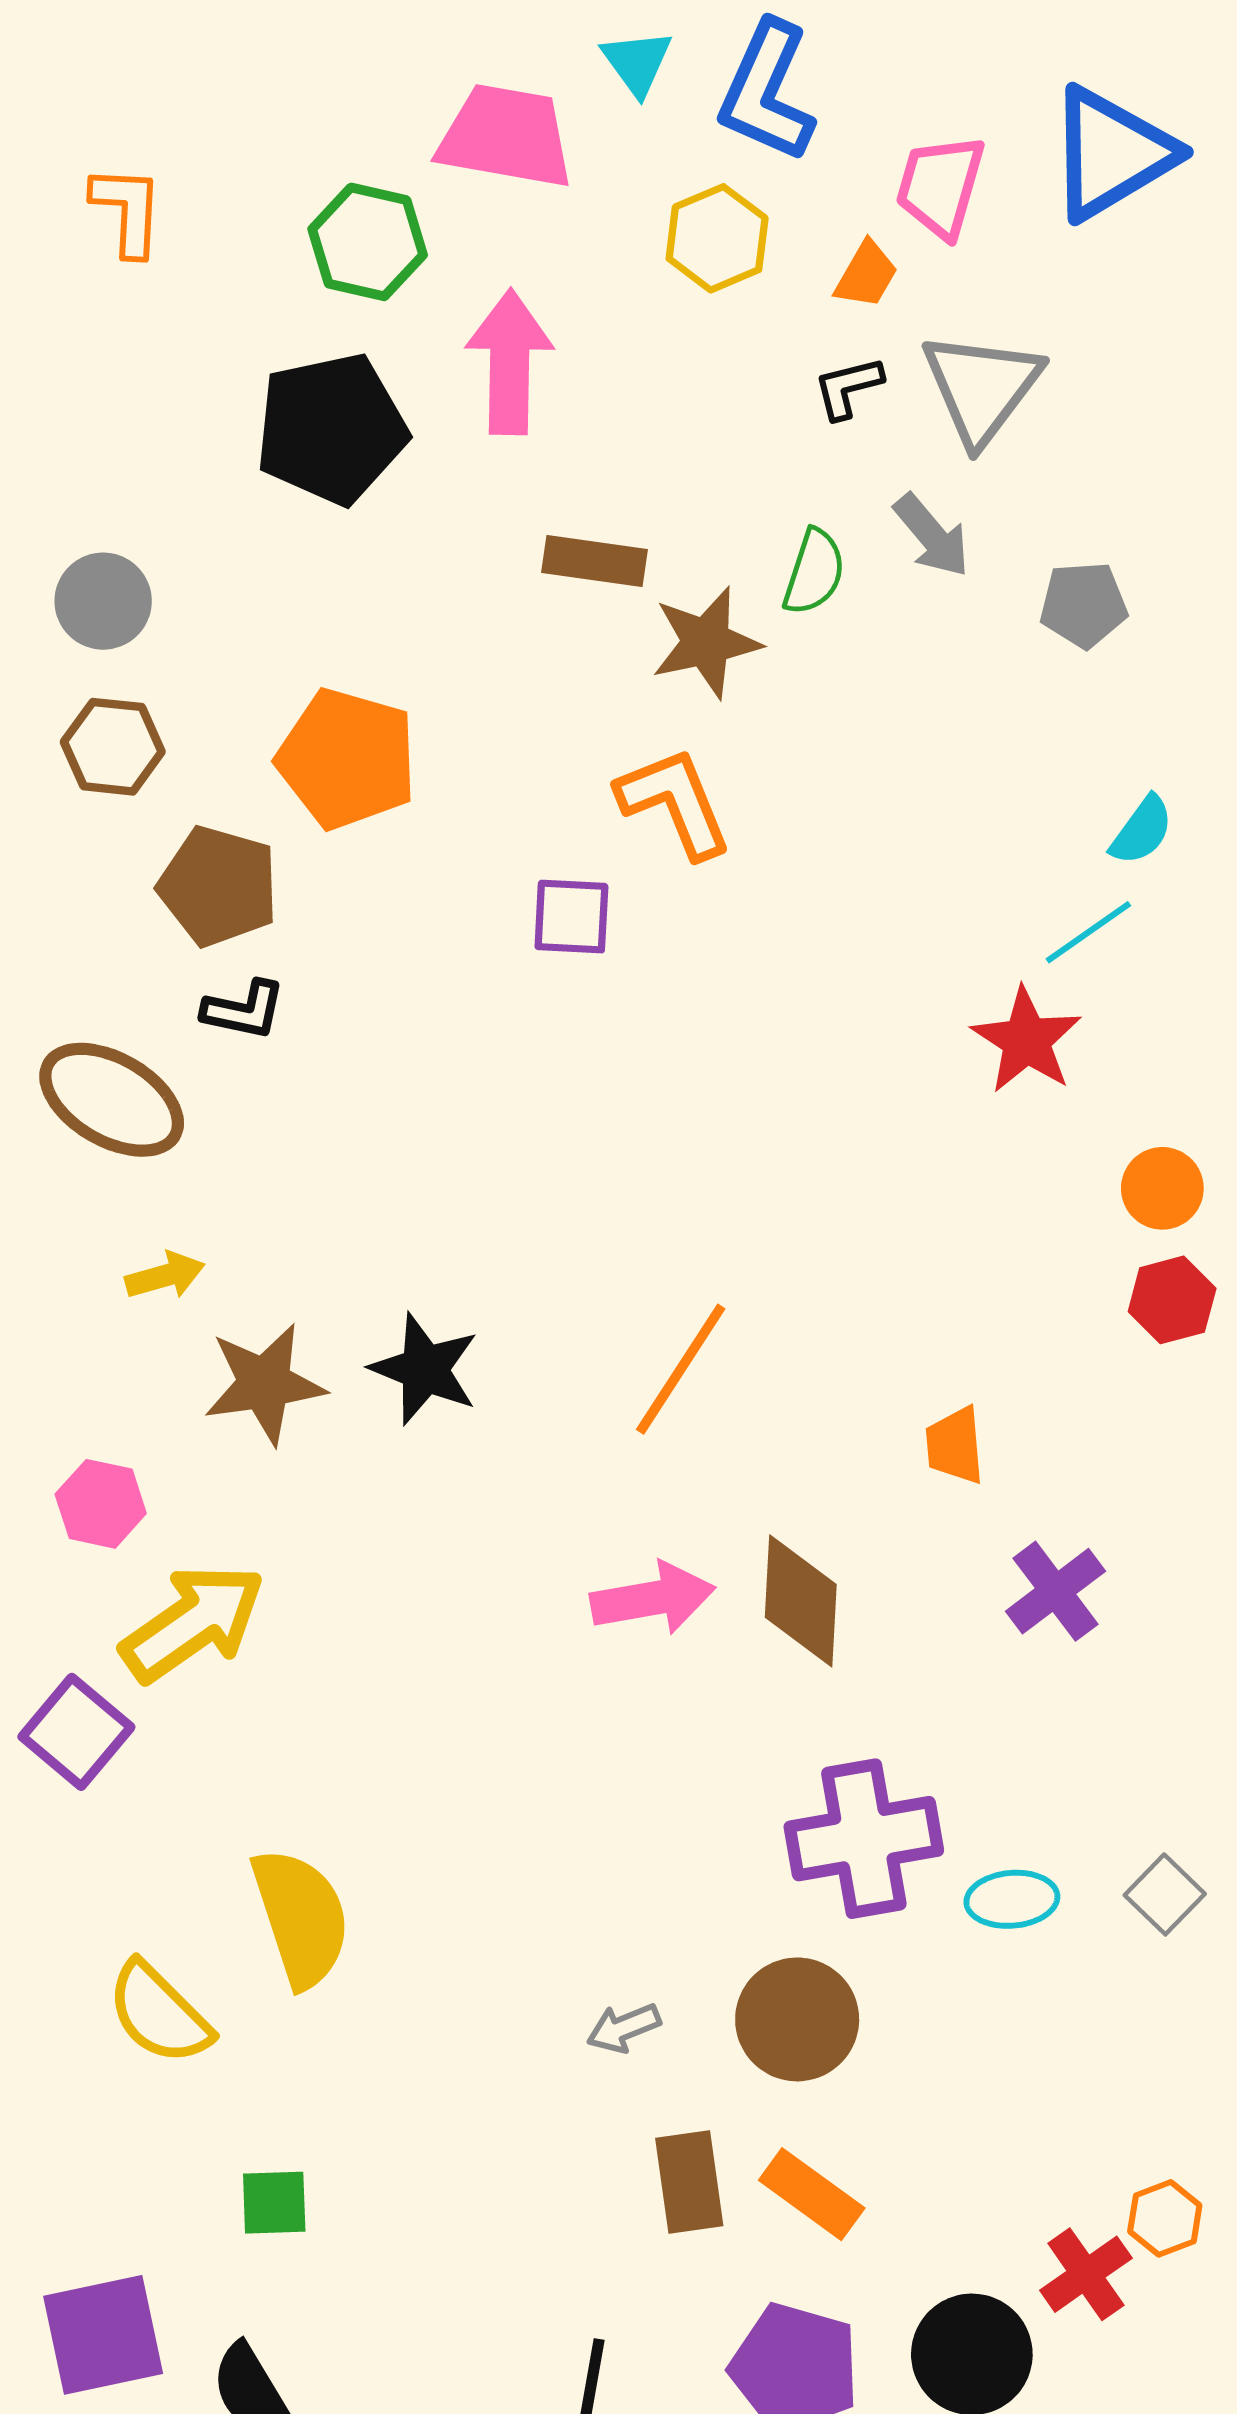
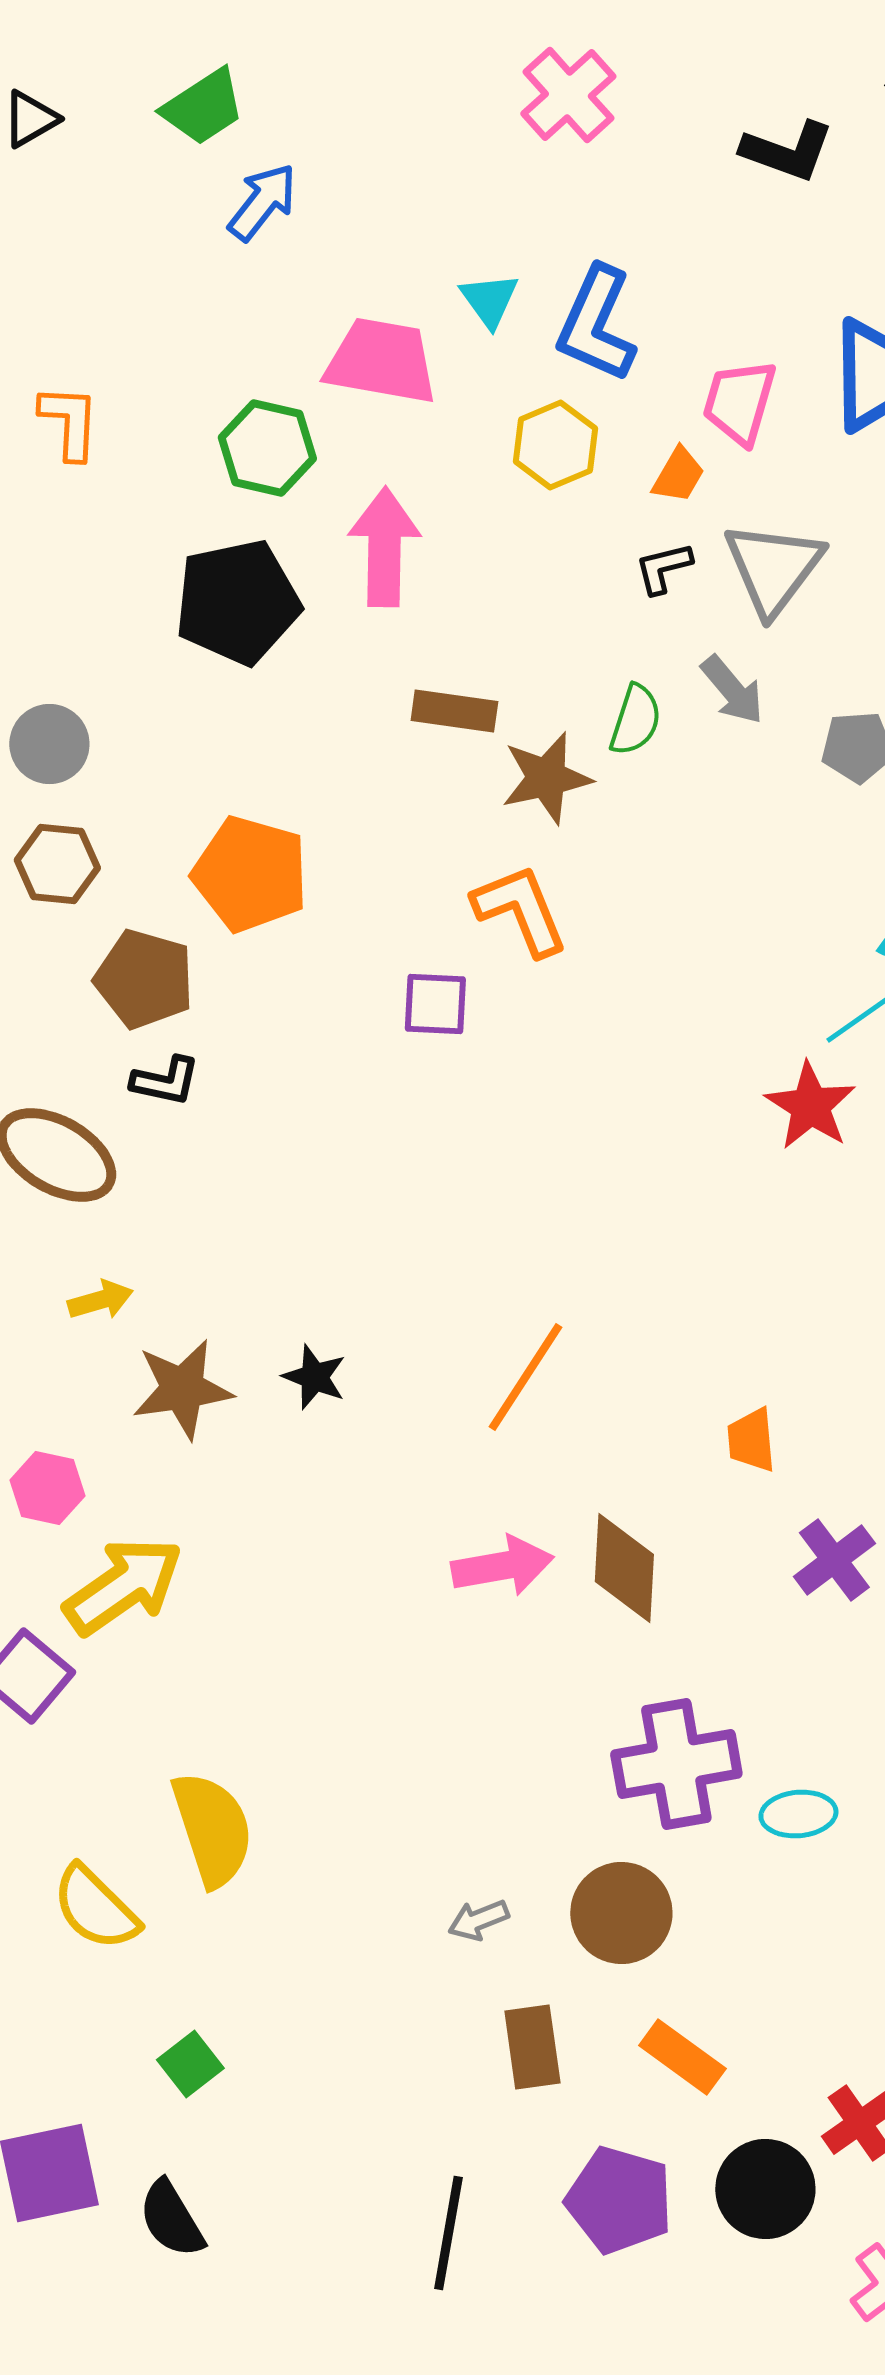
black star: (425, 1369) -> (314, 1377), size x0.7
orange rectangle: (812, 2194) -> (682, 2057), moved
green square: (274, 2203) -> (190, 2064), turned -36

